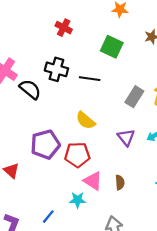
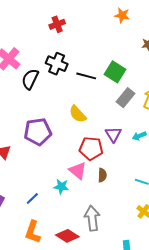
red cross: (64, 28) -> (57, 24), moved, turned 35
green square: (112, 47) -> (115, 72), moved
black semicircle: (30, 89) -> (30, 79), turned -110
red pentagon: (77, 155) -> (91, 148), moved

